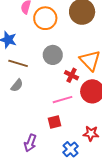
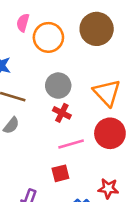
red cross: (72, 75) -> (62, 113), moved

